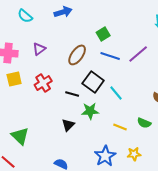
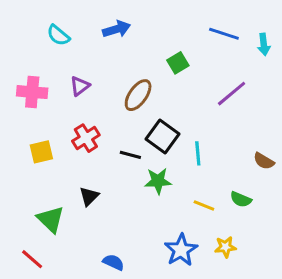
blue line: (110, 56) -> (224, 34), moved
yellow square: (14, 79) -> (41, 152), moved
cyan line: (116, 93) -> (198, 153), turned 35
black triangle: (68, 125) -> (89, 196), moved

